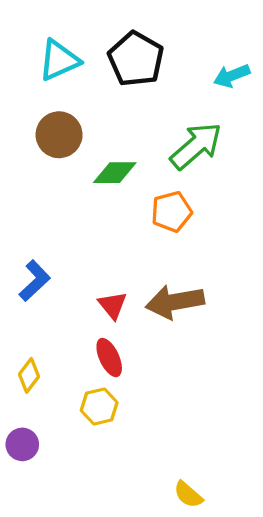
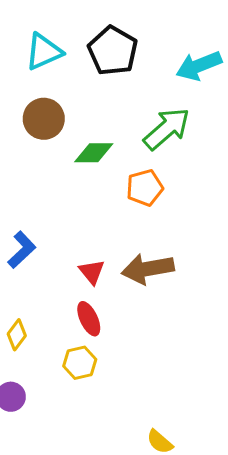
cyan arrow: (232, 76) -> (199, 66), size x1.4

